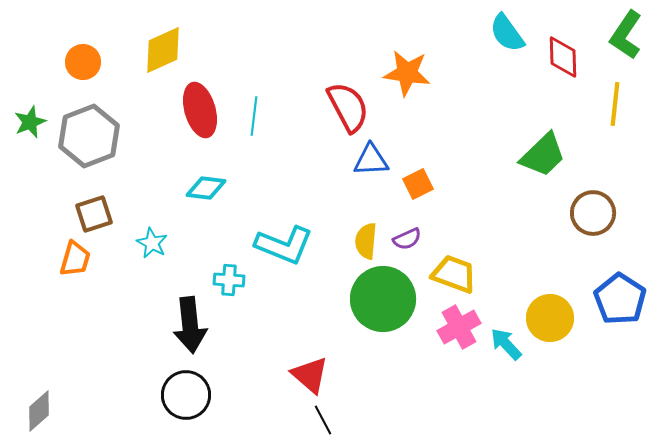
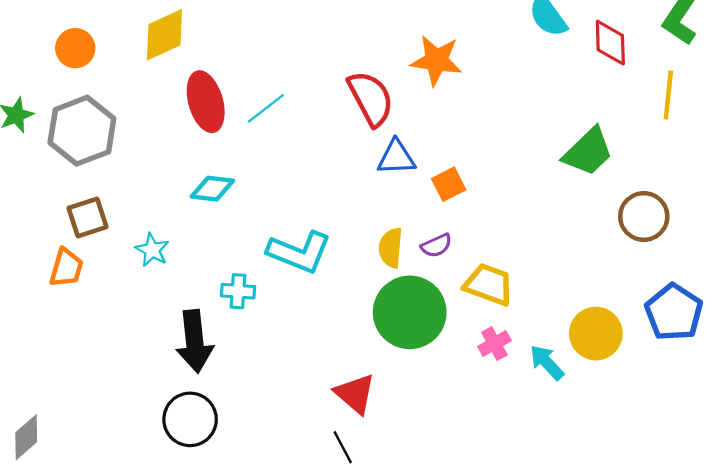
cyan line: (254, 116) -> (266, 108), turned 45
pink cross: (459, 327) -> (494, 344), size x0.7
red triangle: (310, 375) -> (355, 394), moved

